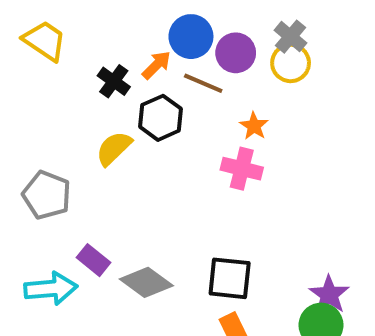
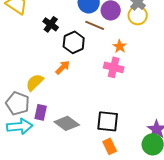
orange arrow: (156, 65) -> (63, 67), moved
yellow semicircle: (114, 148) -> (35, 82), moved
gray pentagon: (47, 195) -> (18, 103), moved
purple rectangle: (93, 260) -> (41, 112), turned 63

